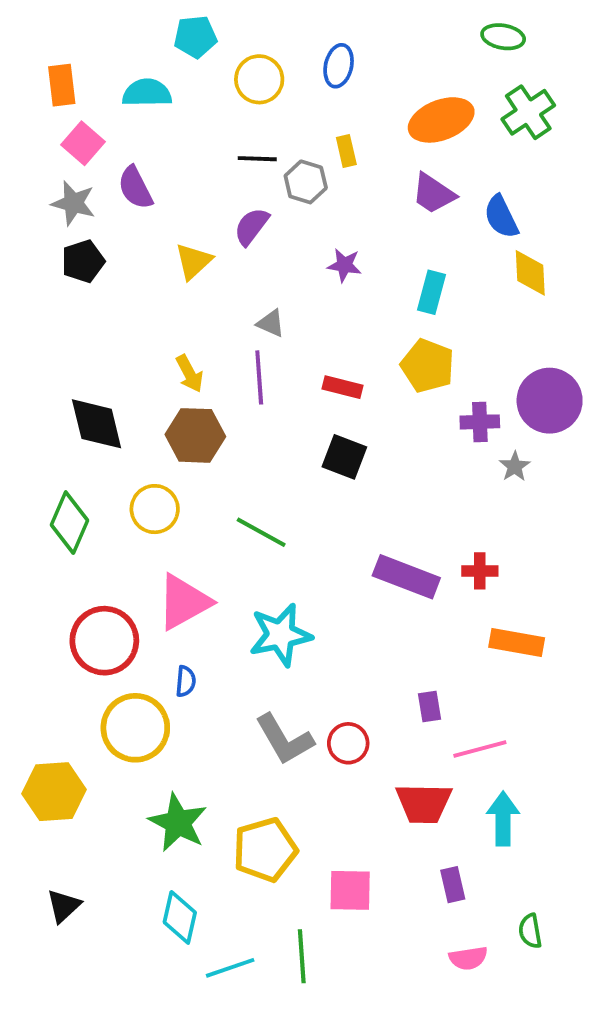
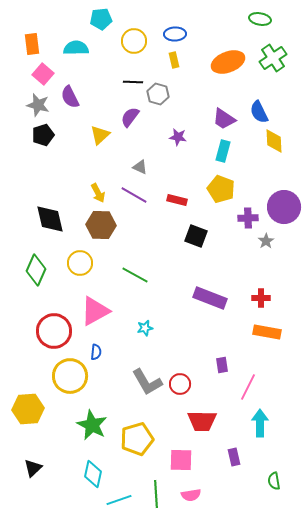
blue ellipse: (339, 66) -> (175, 34), turned 75
yellow rectangle: (346, 151) -> (174, 60), moved
purple trapezoid: (433, 194) -> (224, 119), moved
purple line: (259, 377) -> (134, 195), turned -56
black square: (344, 457) -> (196, 236), moved
red cross: (480, 571) -> (261, 298), moved
cyan star: (280, 635) -> (145, 328), size x0.5
pink line: (480, 749) -> (248, 387), turned -48
red trapezoid: (424, 803) -> (202, 421), moved
pink semicircle: (468, 958) -> (191, 495), moved

